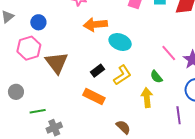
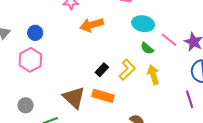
cyan ellipse: (120, 42) -> (143, 24), moved
brown triangle: (57, 63) -> (74, 98), moved
green semicircle: (156, 77) -> (147, 48), moved
yellow arrow: (147, 98) -> (153, 75), moved

